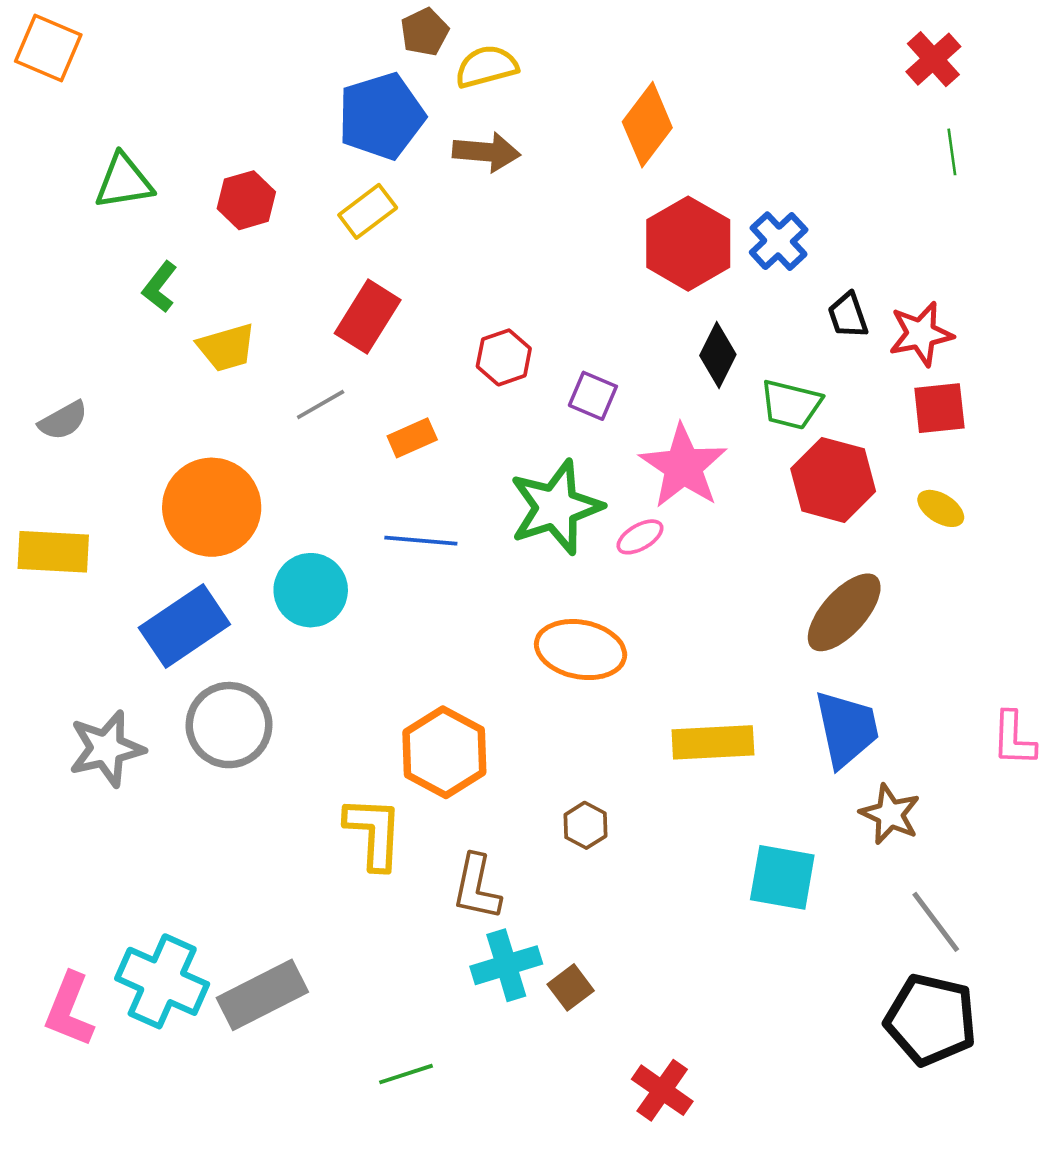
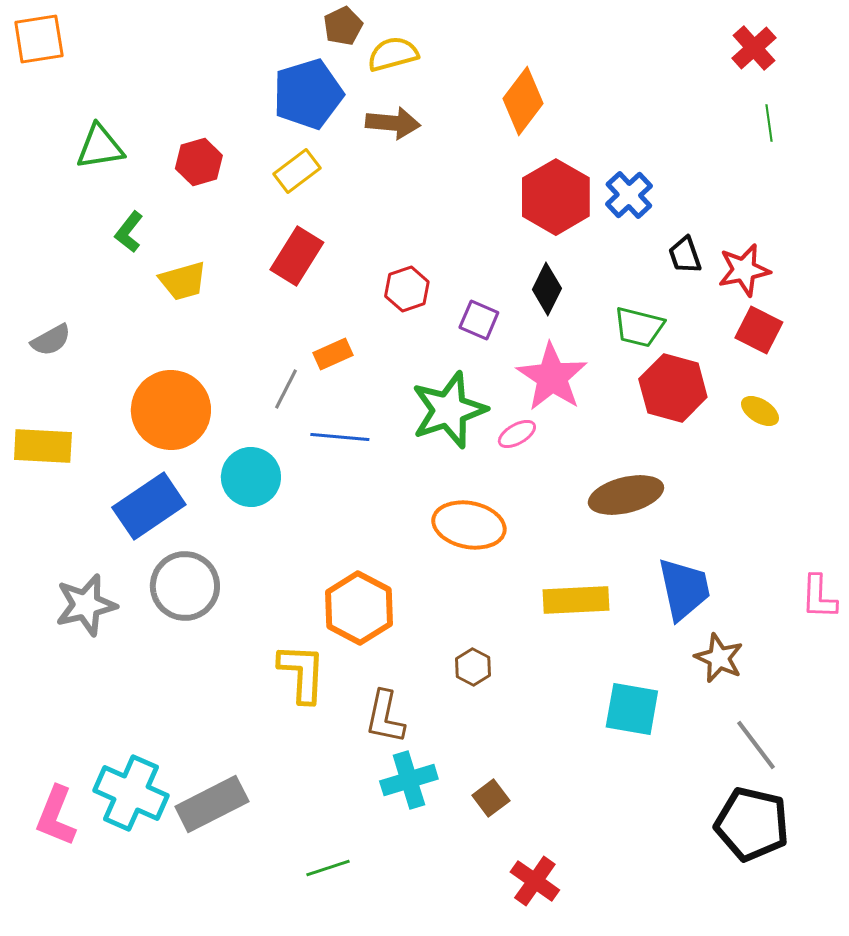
orange square: (48, 48) -> (39, 39), turned -32
black diamond: (718, 355) -> (547, 289), moved
gray line: (321, 404) -> (286, 389), moved, turned -33
red square: (939, 408) -> (759, 330), turned 33
brown ellipse: (844, 612) -> (626, 495), moved, turned 34
brown square: (571, 987) -> (491, 798), moved

